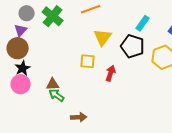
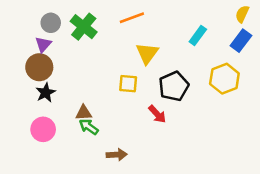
black pentagon: (133, 46) -> (174, 86), moved, turned 30
red arrow: (111, 73) -> (157, 114), moved, turned 119
pink circle: (21, 84) -> (43, 129), moved

